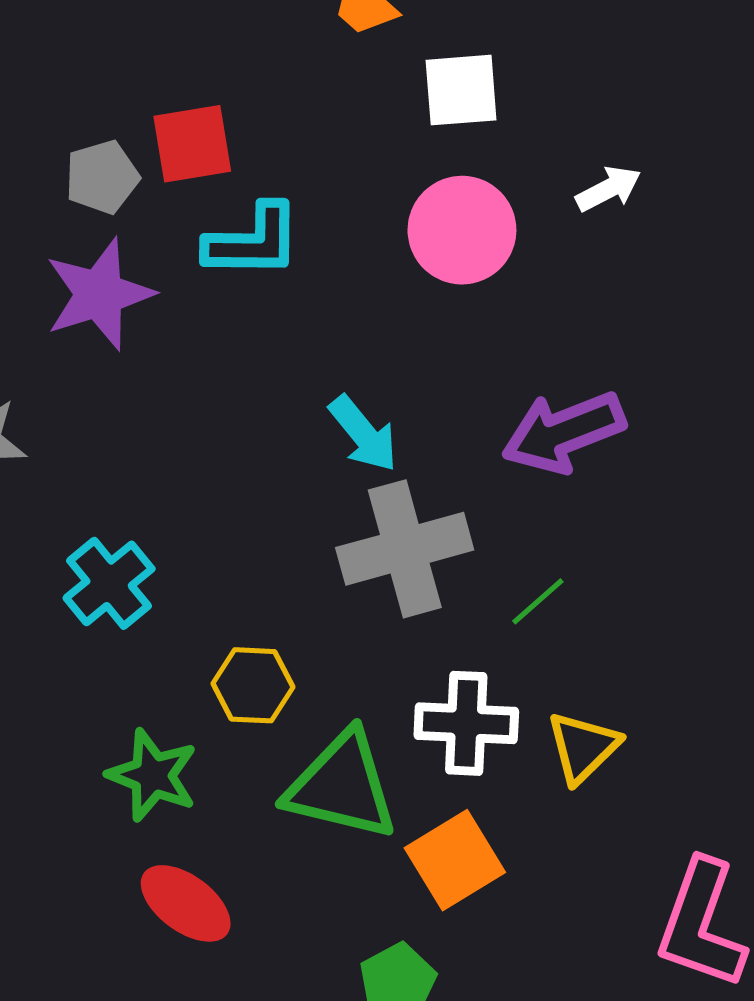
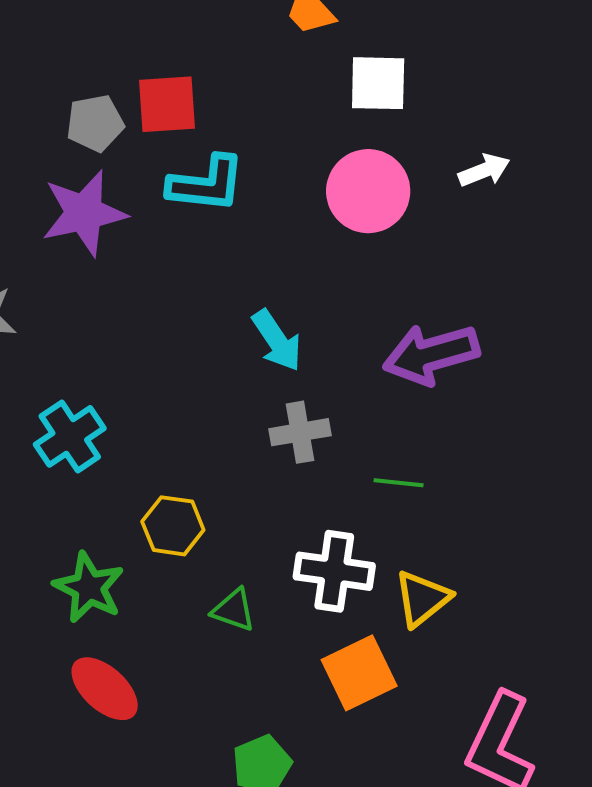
gray cross: (405, 549) -> (300, 432), size x0.6
green line: (538, 601) -> (399, 483), turned 42
green triangle: (342, 786) -> (234, 610), size x0.5
orange square: (455, 860) -> (359, 673), moved

